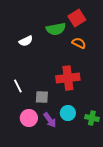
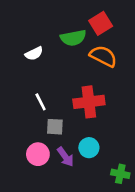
orange semicircle: (79, 43) -> (103, 56), size x1.5
white line: (18, 86) -> (41, 102), moved
green cross: (92, 118) -> (120, 174), moved

